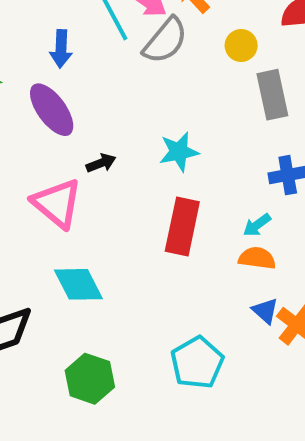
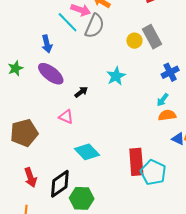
yellow circle: (241, 45) -> (134, 41), moved
pink triangle: (57, 203) -> (66, 117), size x0.6
red rectangle: (182, 226) -> (136, 162), moved
green hexagon: (90, 379) -> (82, 198), moved

